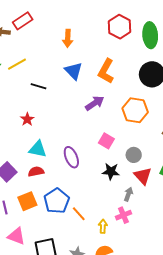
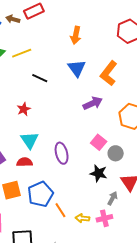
cyan triangle: (38, 149) -> (30, 140), turned 36
gray circle: (134, 155) -> (116, 153), moved
yellow arrow: (103, 226) -> (82, 218), moved, turned -96

